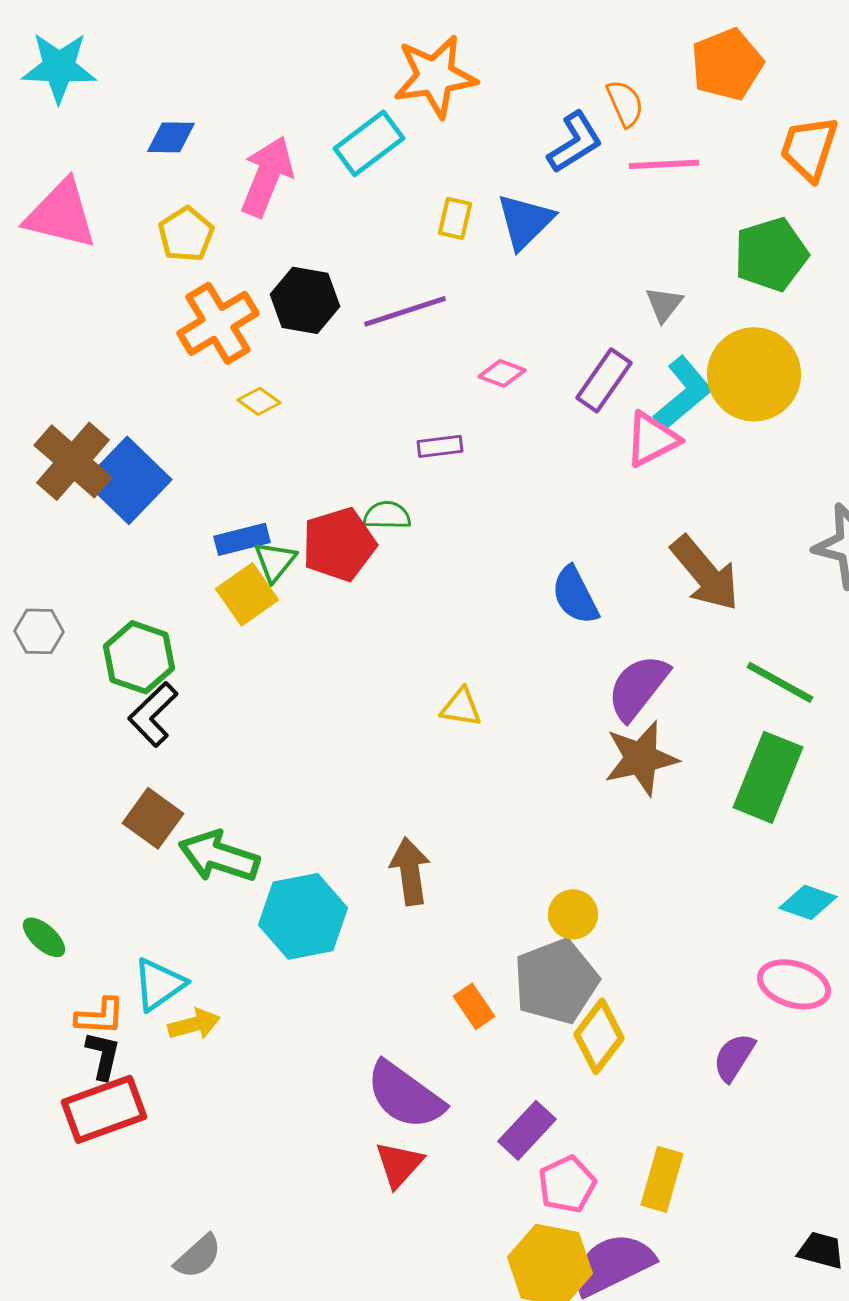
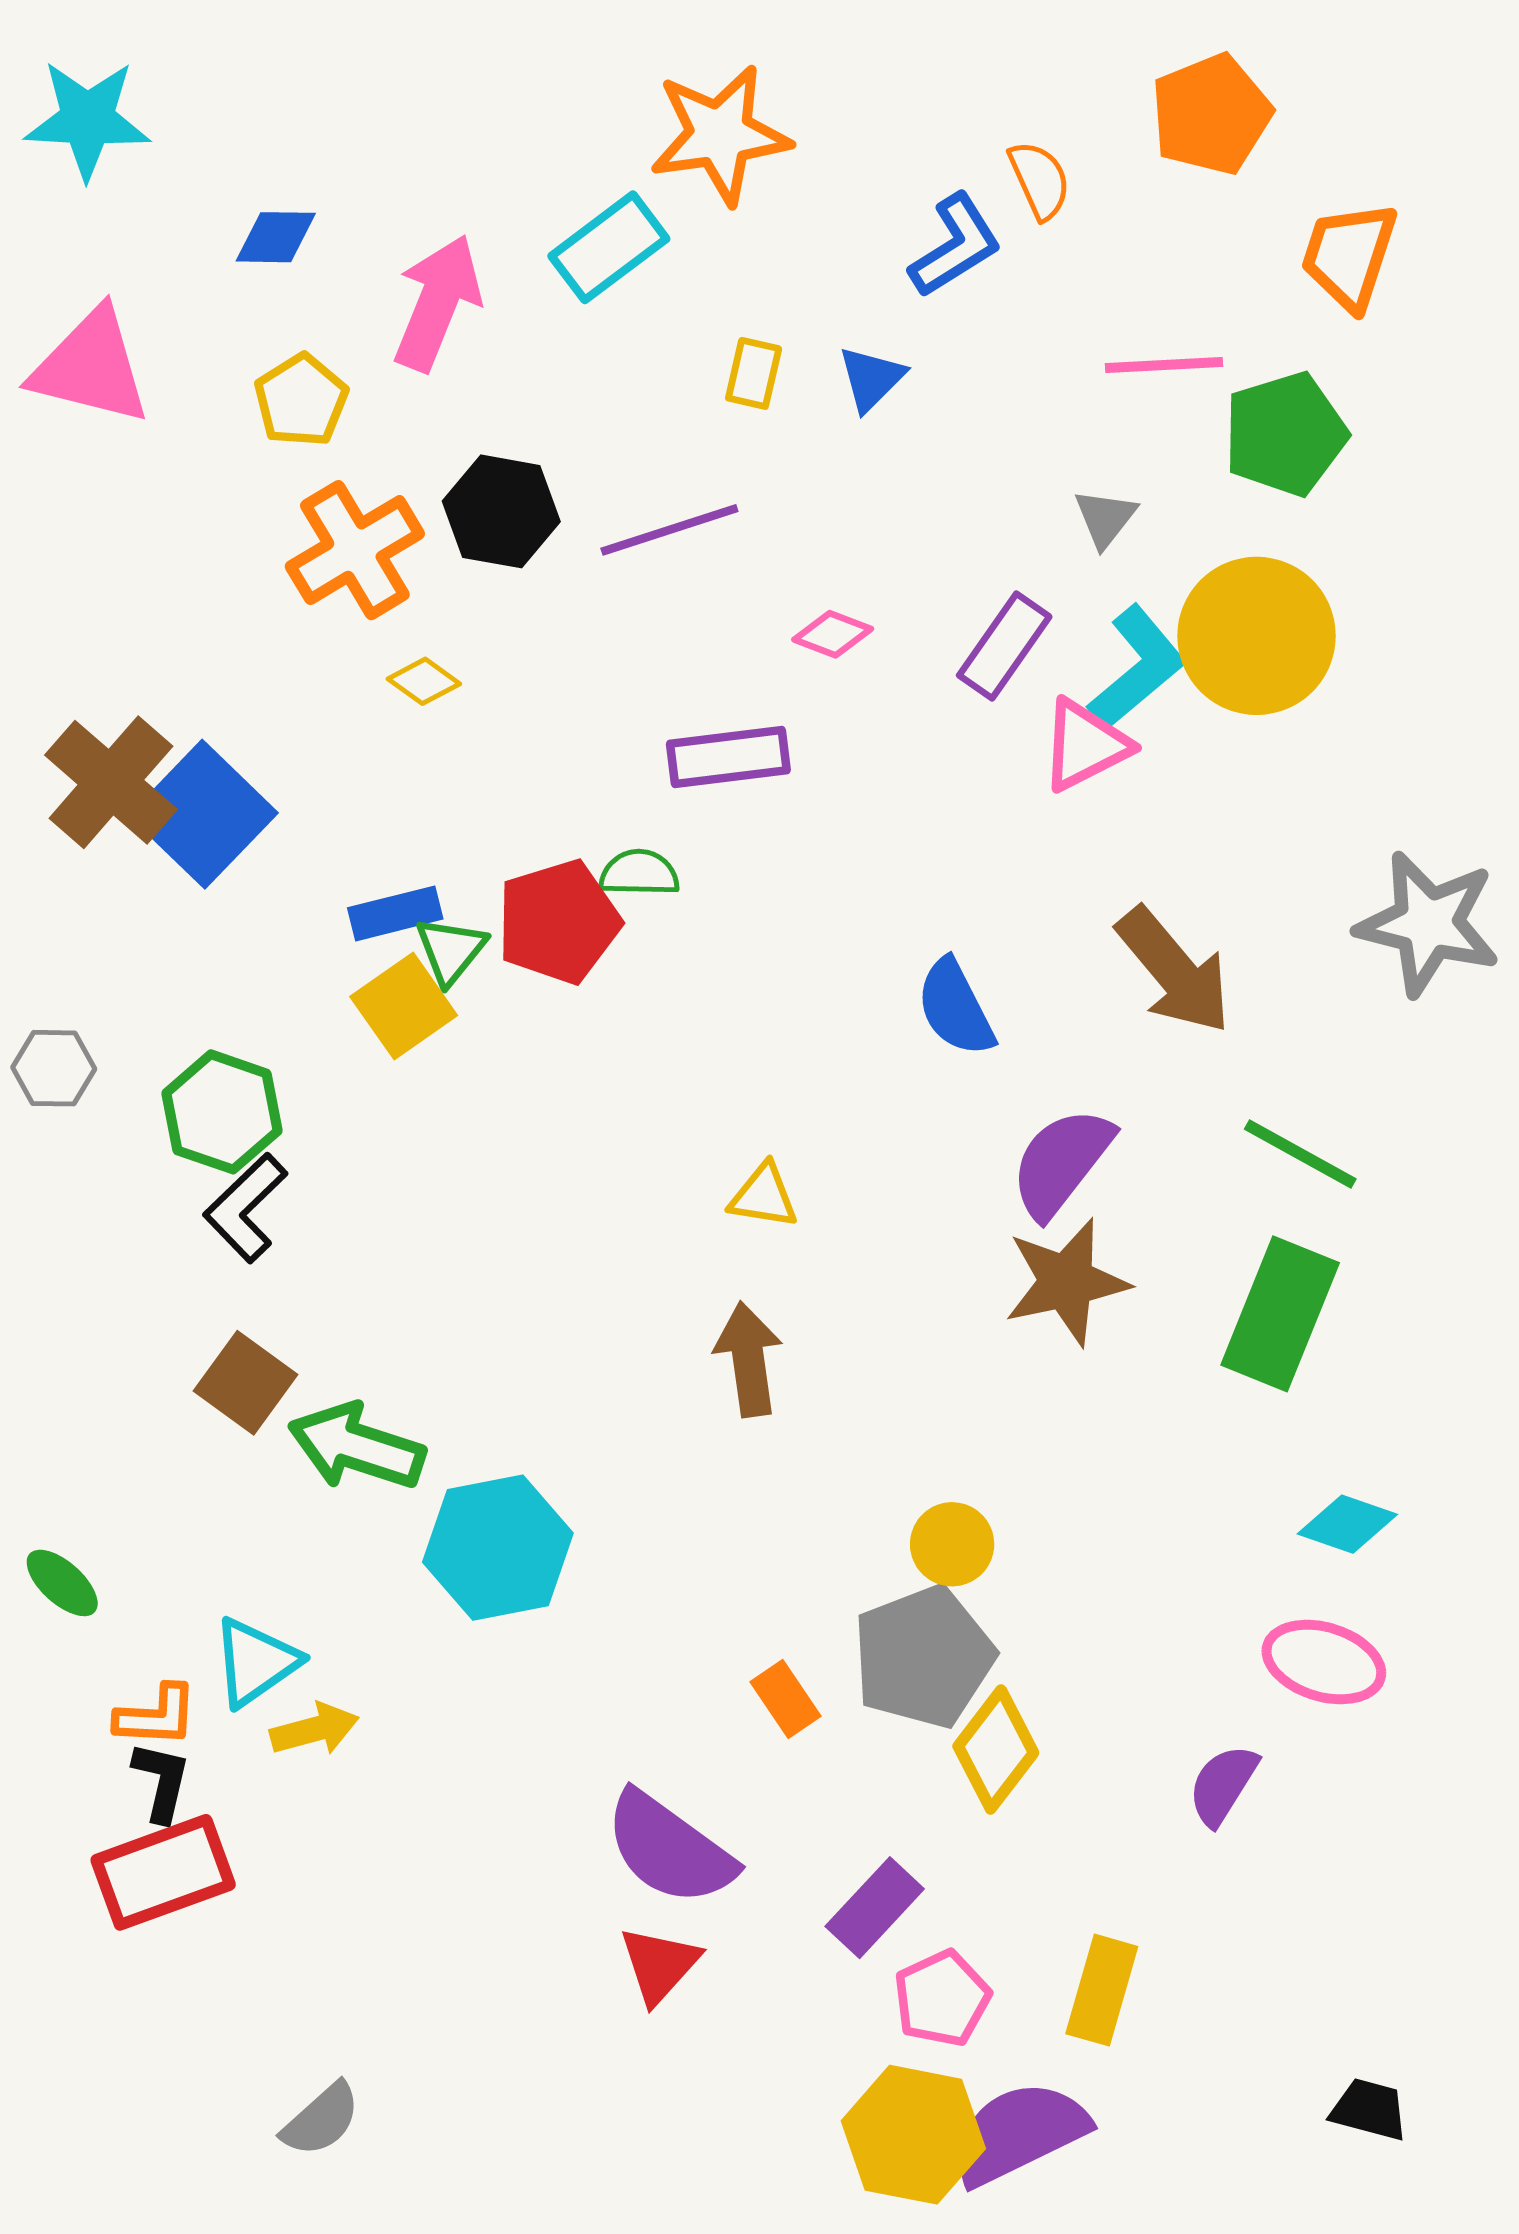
pink line: (664, 164) -> (1164, 365), moved
blue triangle: (525, 221) -> (871, 378), size x0.7
purple rectangle: (440, 446) -> (728, 757), size x1.6
brown arrow: (410, 871) -> (749, 1359), moved

